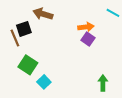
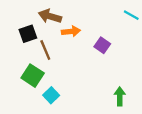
orange arrow: (86, 27) -> (71, 31), moved
brown line: (15, 38) -> (45, 50), moved

